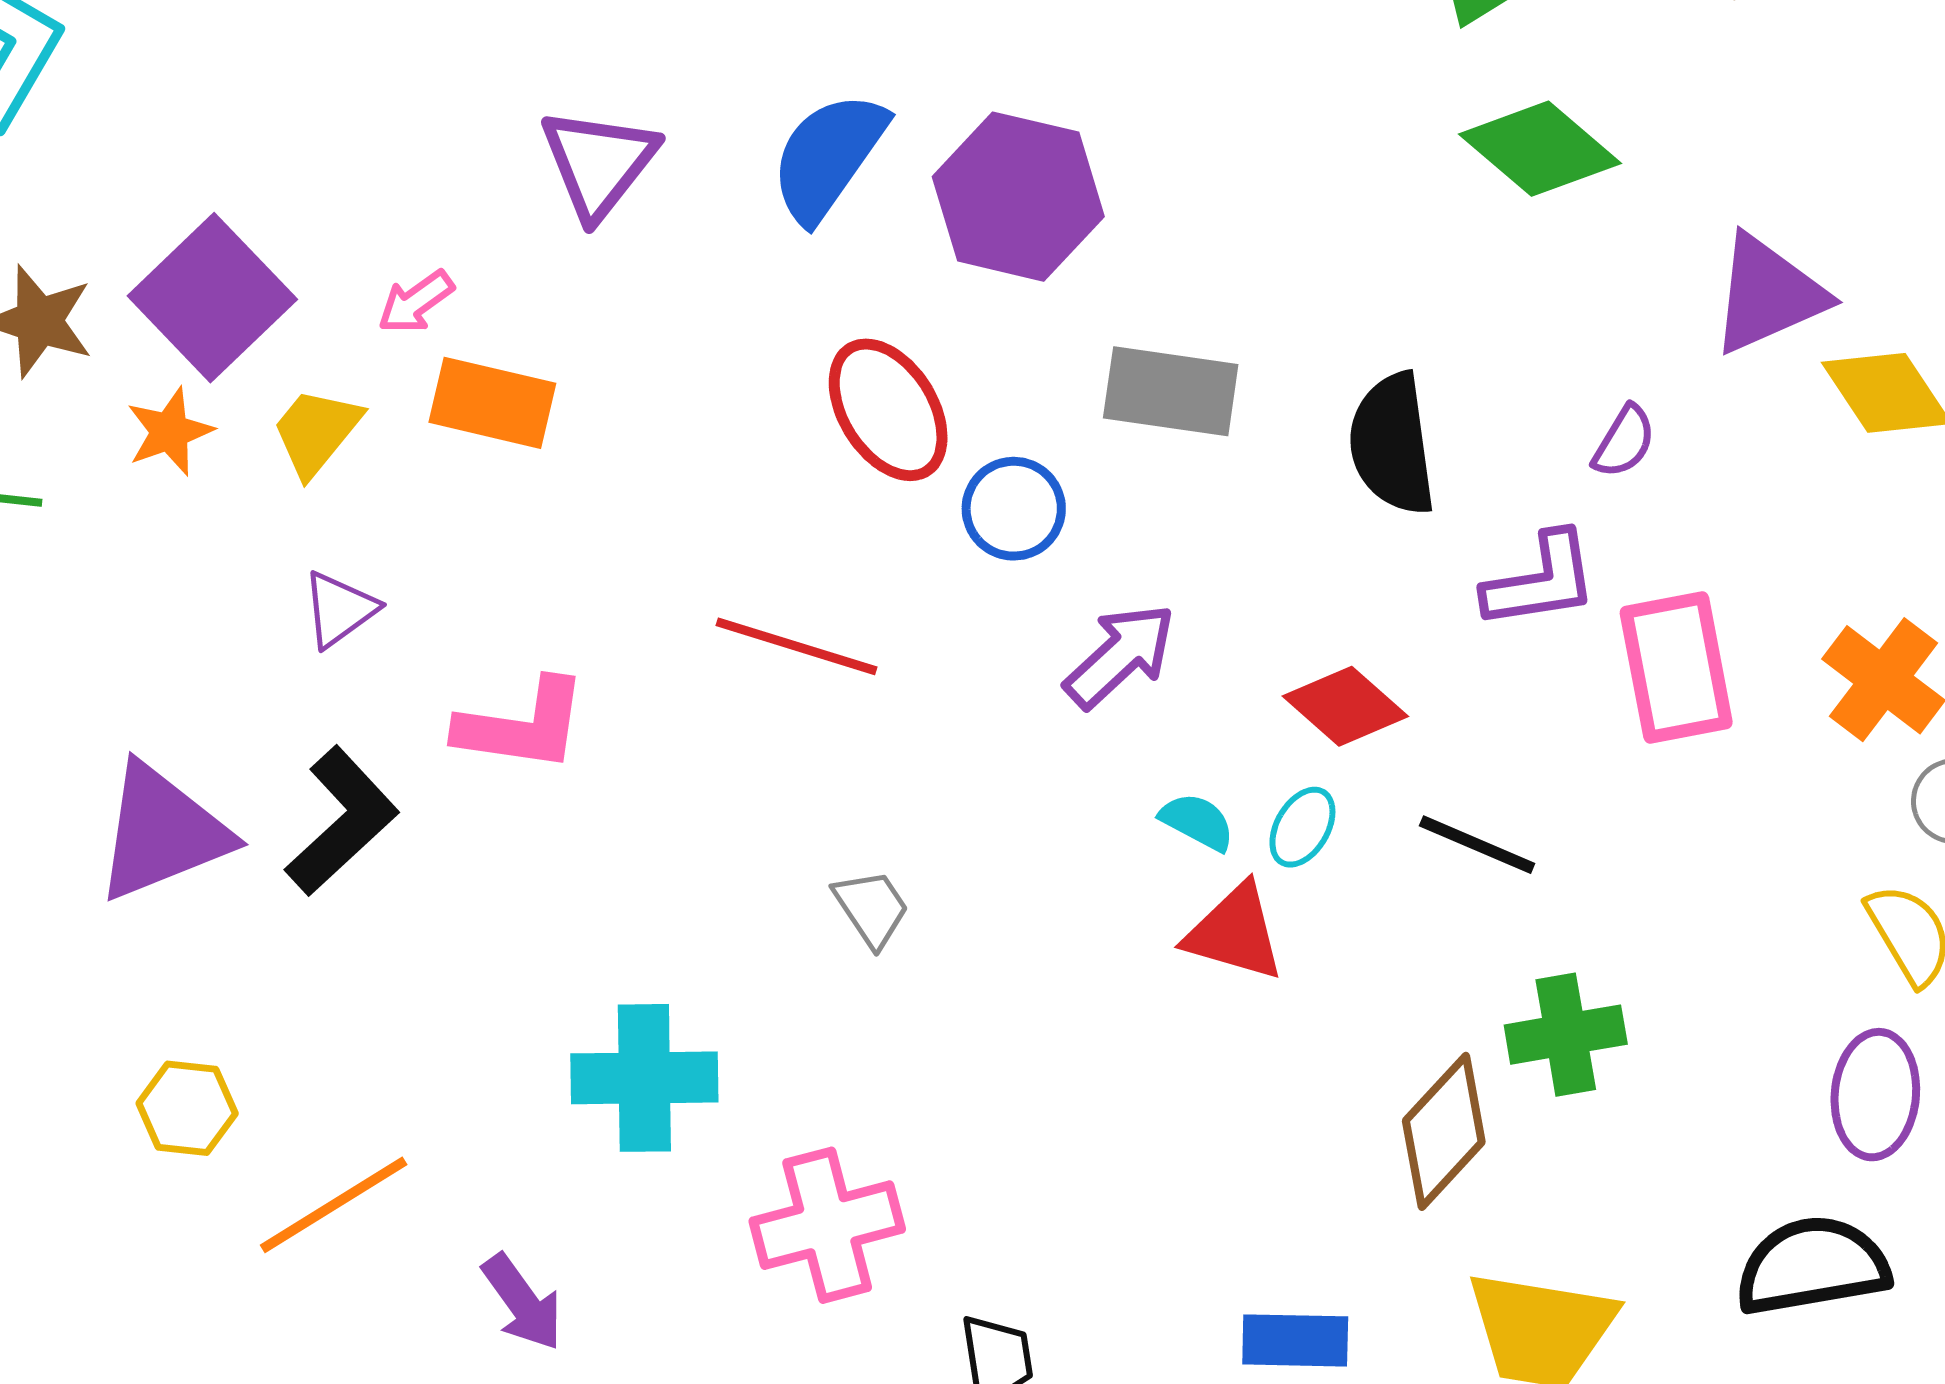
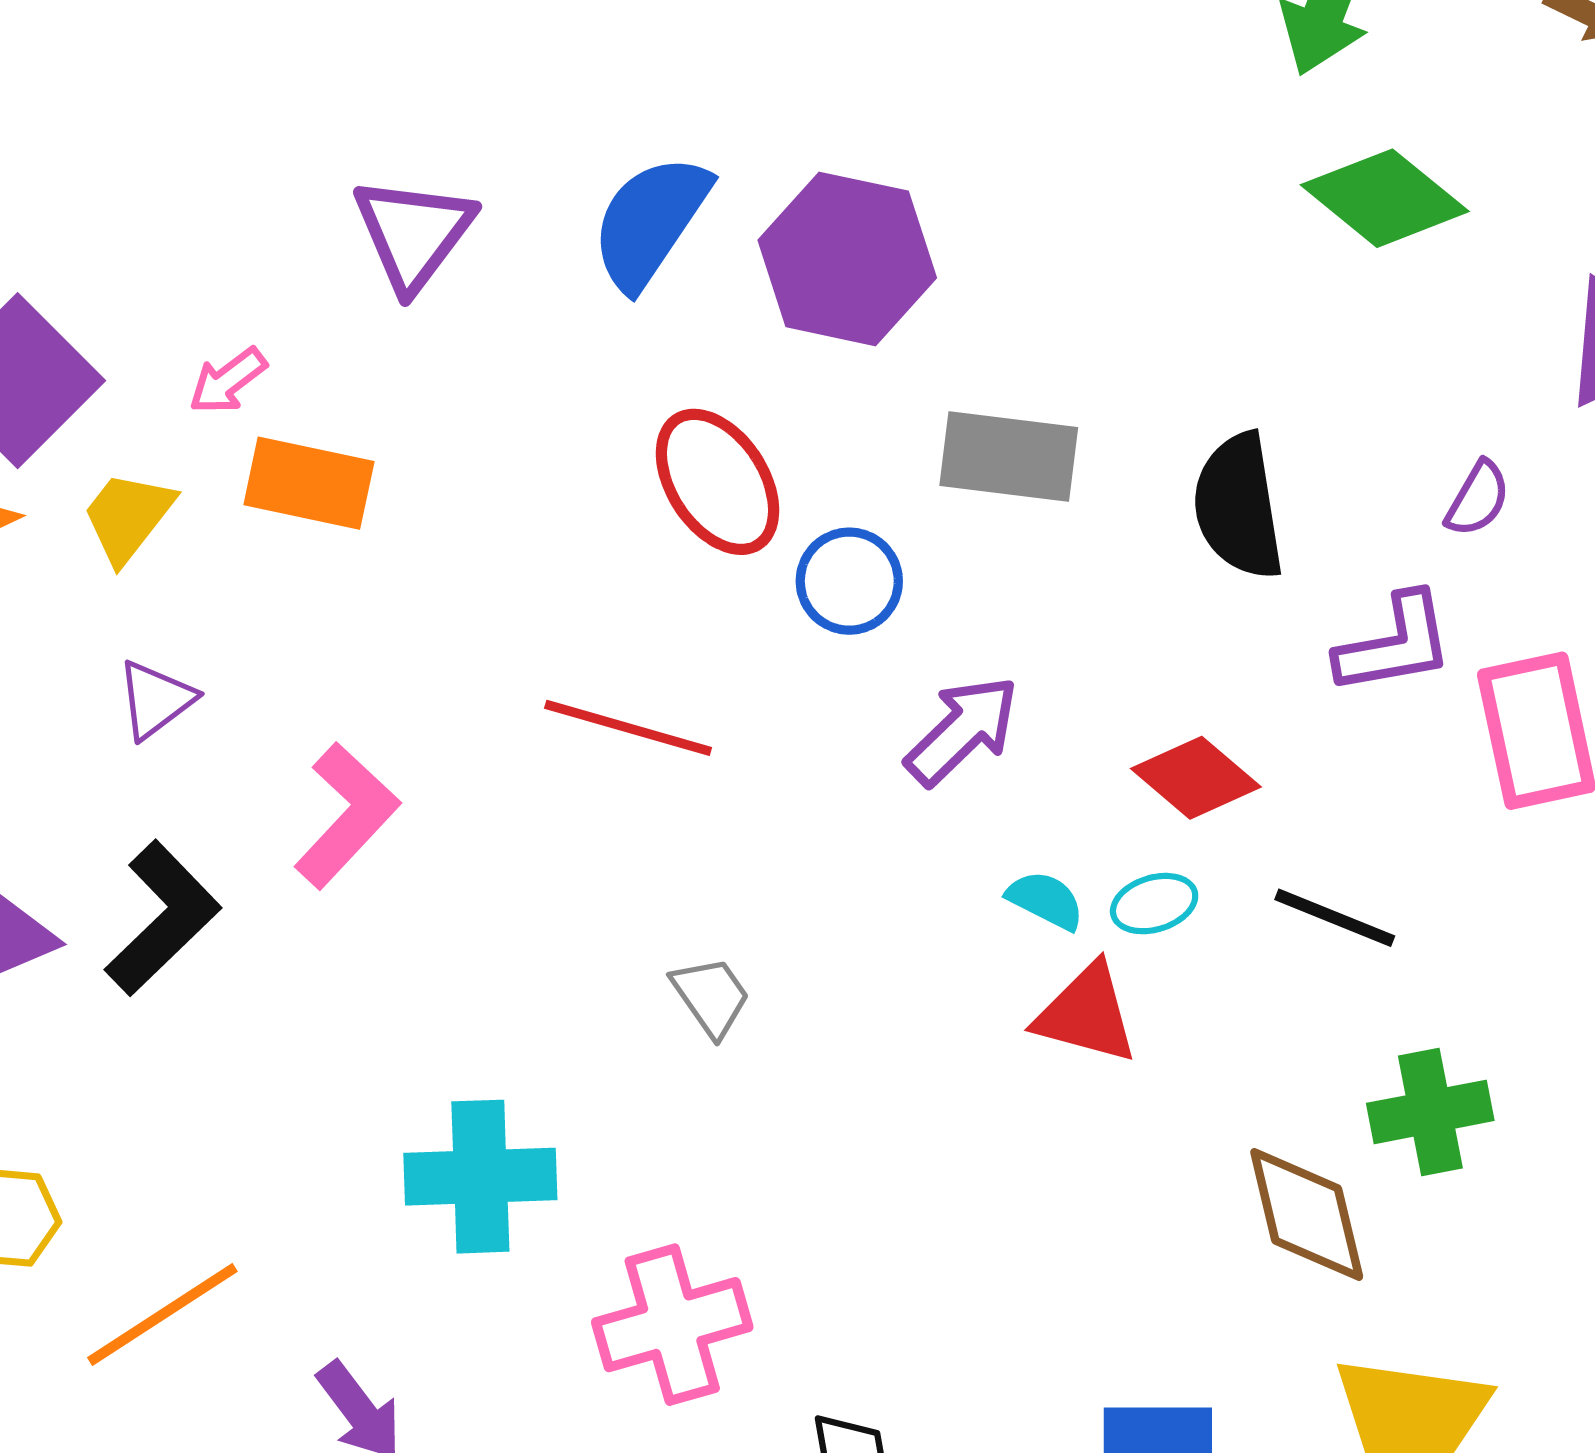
pink L-shape: (522, 725) -> (347, 815), turned -54
cyan ellipse: (1302, 827) -> (1154, 904), turned 44
brown diamond: (1444, 1131) -> (1307, 1215), turned -55

